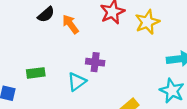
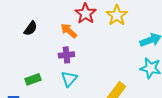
orange arrow: (70, 24) -> (69, 31), moved
purple cross: (95, 62) -> (66, 55), moved

